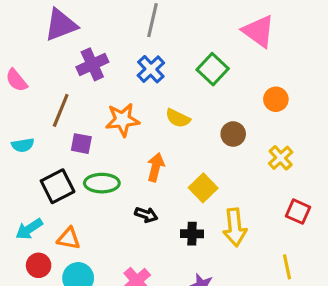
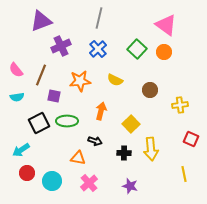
pink semicircle: (16, 80) -> (16, 70), moved
orange circle: (276, 99) -> (164, 52), moved
yellow cross: (281, 158) -> (180, 105), turned 35
orange triangle: (69, 238) -> (78, 158), moved

